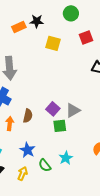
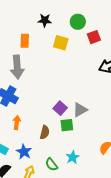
green circle: (71, 13) -> (78, 22), moved
orange rectangle: (19, 27) -> (25, 41), moved, turned -64
brown semicircle: (28, 116) -> (45, 132), moved
blue star: (27, 150) -> (24, 152), moved

